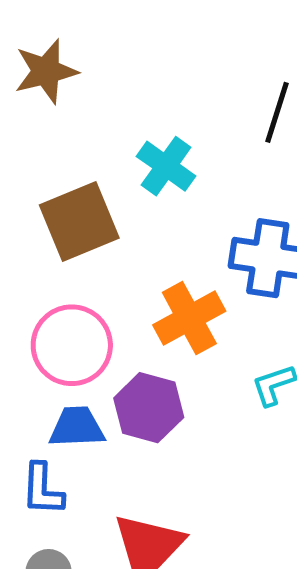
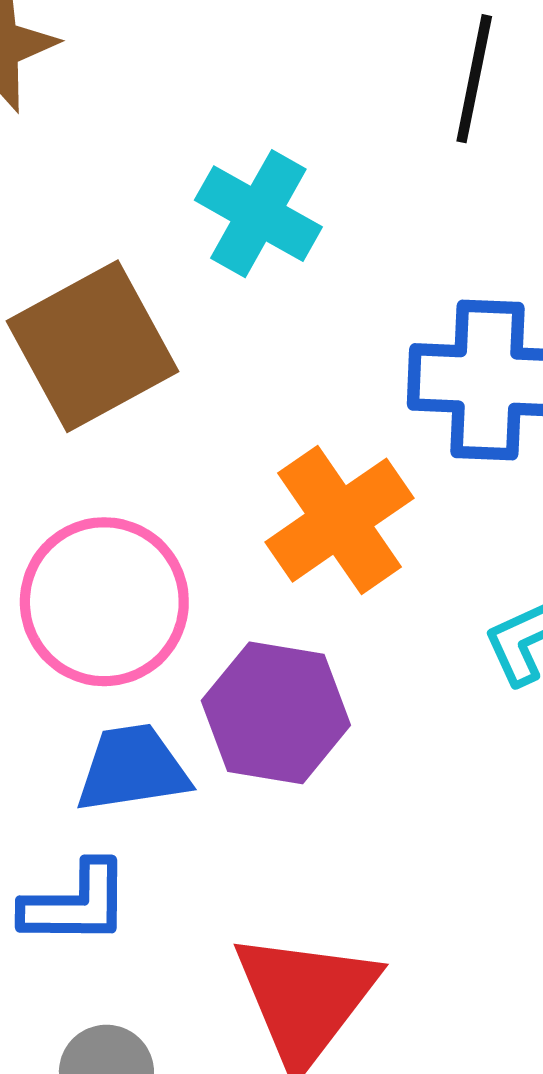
blue L-shape: (43, 489) -> (76, 904), turned -86

